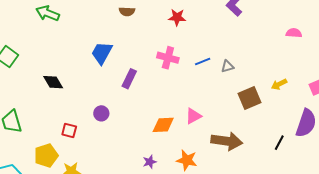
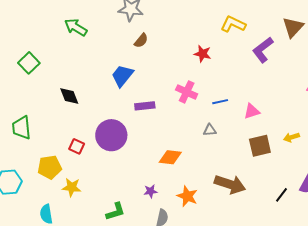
brown semicircle: (127, 11) -> (141, 41), moved, turned -63
gray triangle: (227, 66) -> (210, 130), moved
purple rectangle: (129, 79) -> (145, 106), turned 48
purple circle: (101, 113) -> (111, 135), size x2.0
pink triangle: (193, 116) -> (252, 111), moved

